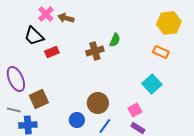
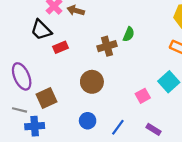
brown circle: (98, 103) -> (92, 82), moved
pink square: (135, 110) -> (143, 96), moved

